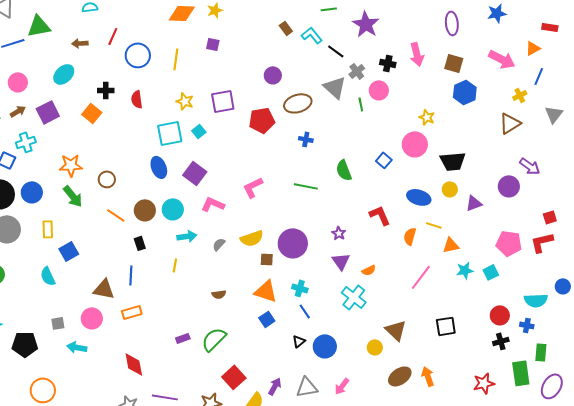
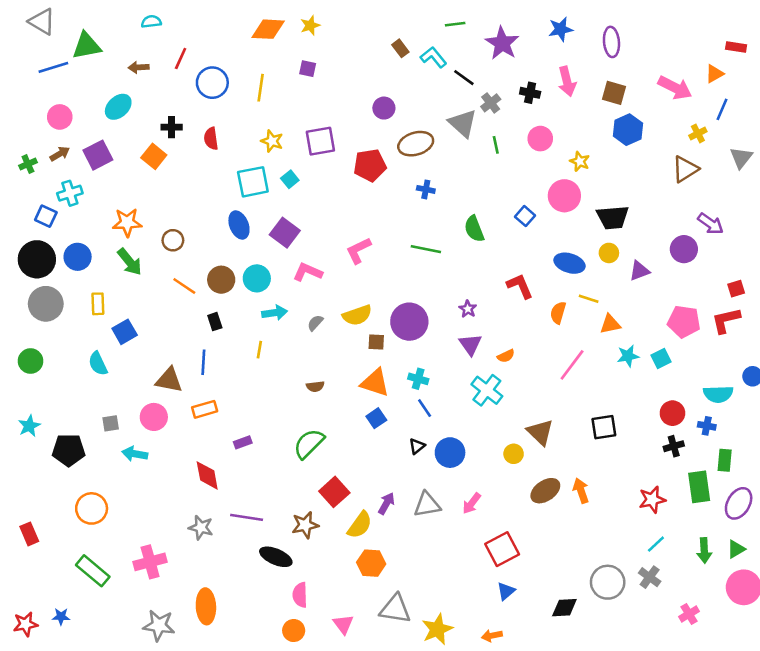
blue star: (497, 13) -> (561, 29), moved
pink circle: (379, 90) -> (540, 139), moved
purple rectangle: (183, 338) -> (243, 442), moved

